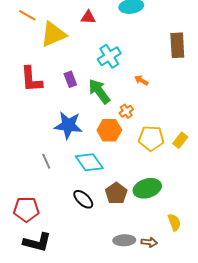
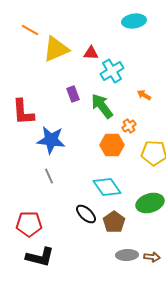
red triangle: (88, 17) -> (91, 53), moved
red L-shape: (31, 79) -> (23, 112), moved
blue star: (68, 125) -> (51, 140), moved
cyan diamond: (89, 162) -> (107, 187), moved
brown pentagon: (116, 193) -> (114, 222), moved

